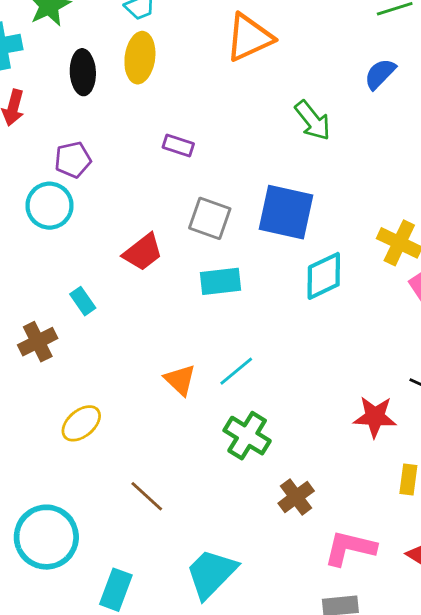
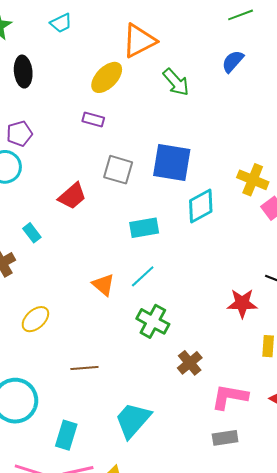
yellow ellipse: (140, 58) -> (107, 77), moved, turned 40
green arrow: (313, 120) -> (176, 82), moved
cyan rectangle: (220, 281) -> (144, 228), moved
brown line: (147, 496) -> (84, 368), turned -44

